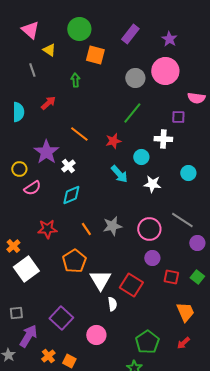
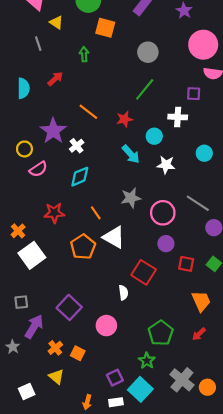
pink circle: (165, 71) -> (203, 45), moved
gray star: (112, 226) -> (131, 198), moved
white triangle: (100, 280) -> (114, 237), moved, turned -30

